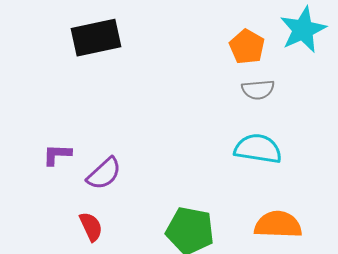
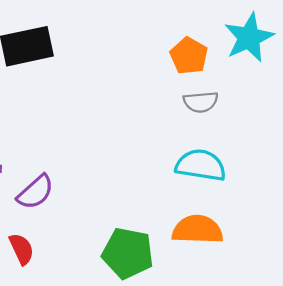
orange semicircle: (278, 225) -> (197, 230), moved

